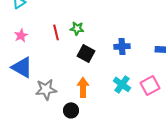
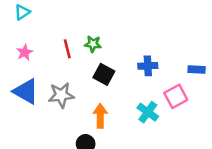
pink square: (150, 85) -> (176, 96), moved
gray star: (46, 89) -> (61, 95), moved

